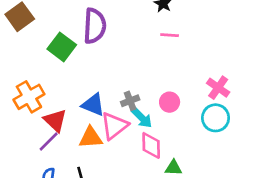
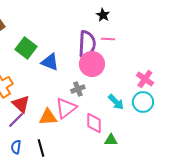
purple semicircle: (95, 26) -> (87, 44), moved
pink circle: (170, 102) -> (92, 64), moved, size x1.6
blue triangle: (93, 105) -> (50, 62), moved
cyan arrow: (142, 118) -> (116, 102), moved

